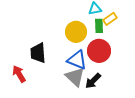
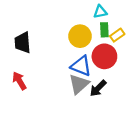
yellow rectangle: (110, 19) -> (117, 35), moved
black trapezoid: (38, 53) -> (23, 43), moved
gray triangle: (75, 77) -> (79, 84), turned 35

